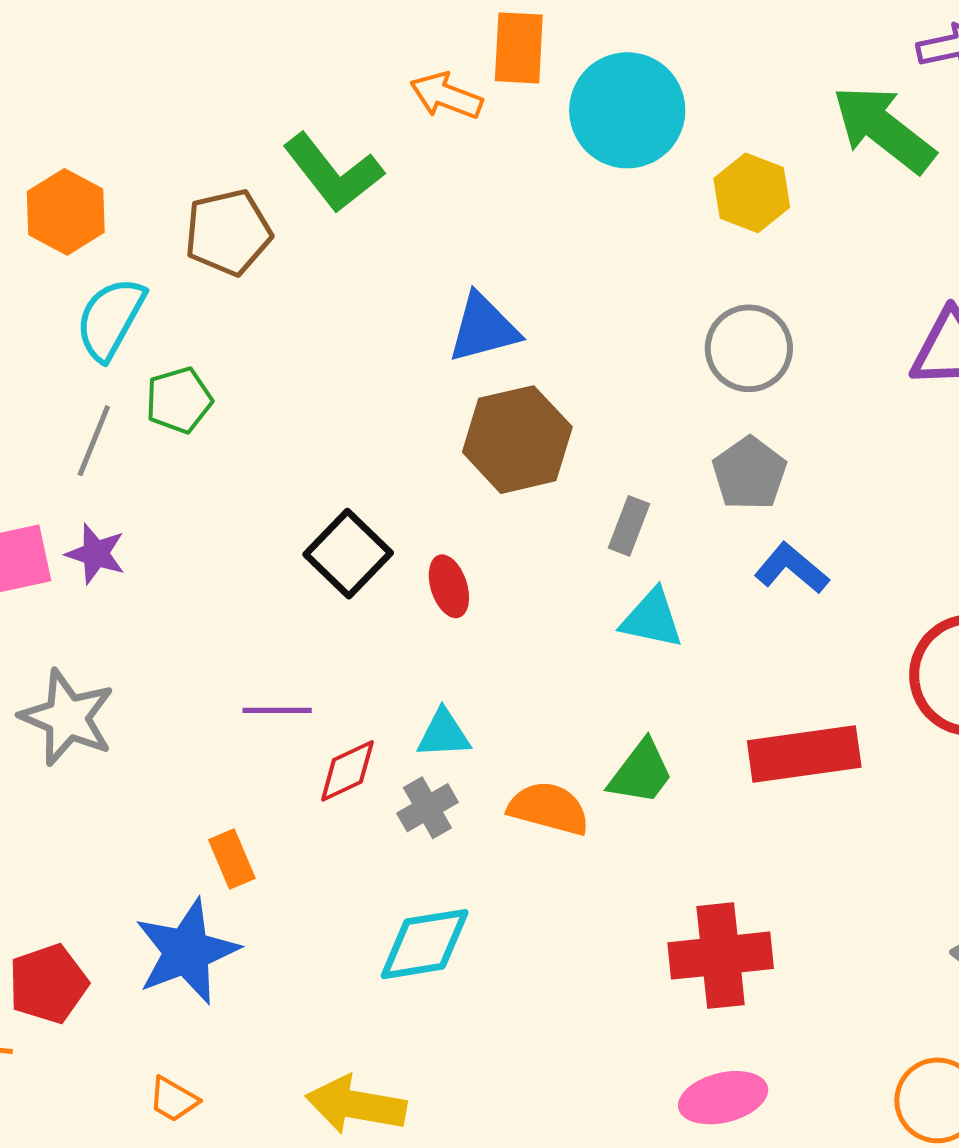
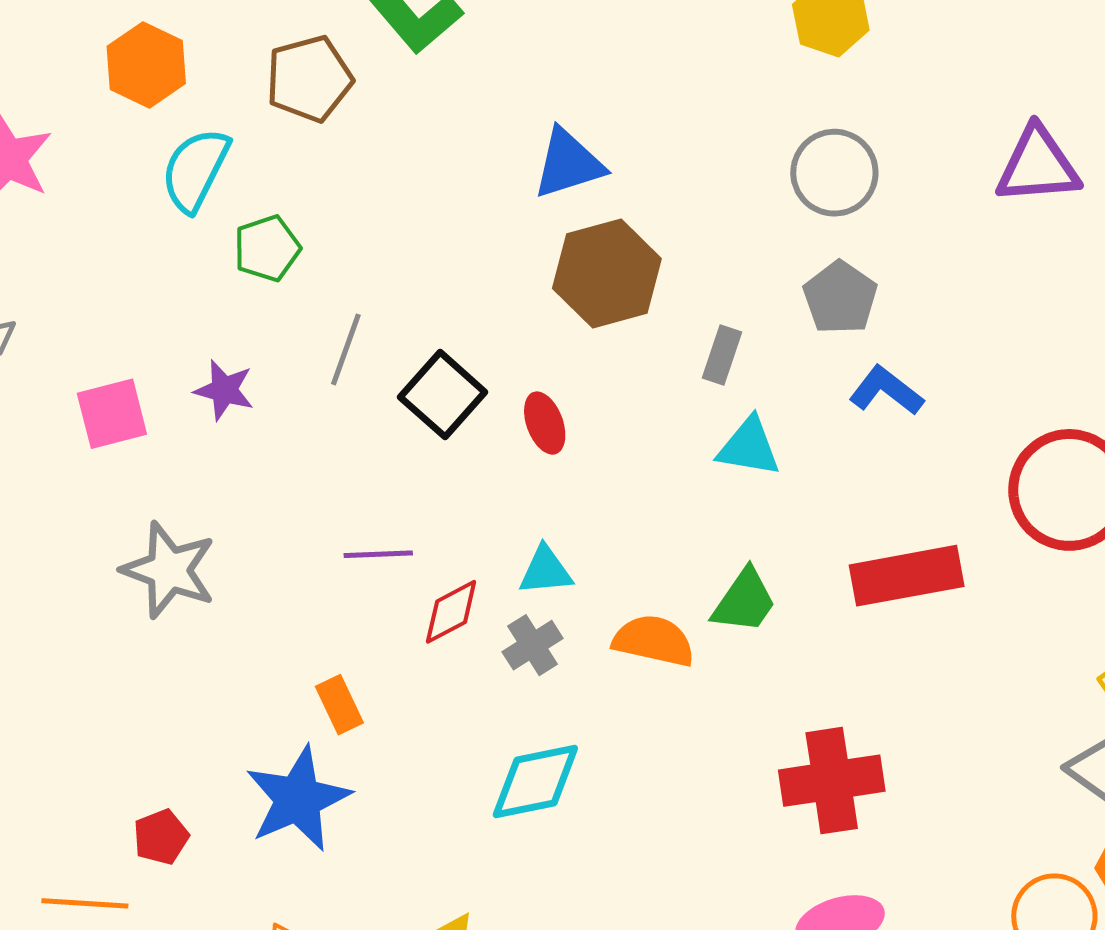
gray line: (94, 441) -> (346, 349), moved
purple star: (96, 554) -> (224, 390), moved
red pentagon: (48, 984) -> (161, 837), size x0.7

